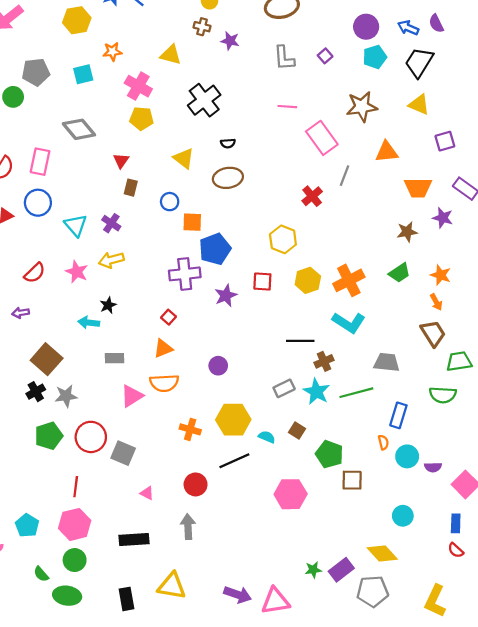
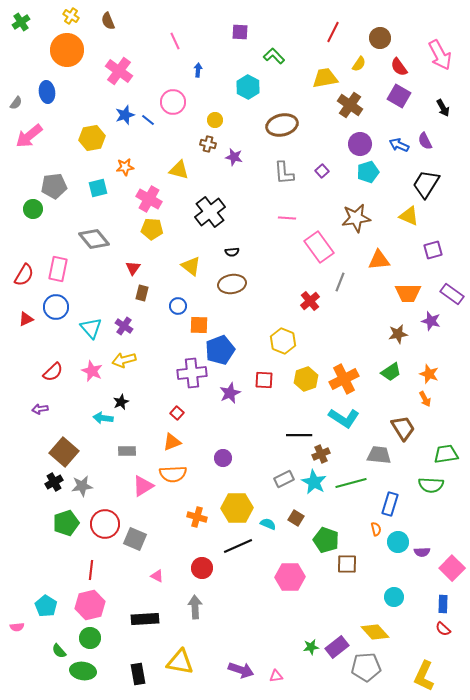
black trapezoid: (419, 62) -> (426, 184), moved
brown trapezoid: (433, 333) -> (403, 428), moved
pink triangle: (275, 601) -> (276, 676), size x0.5

